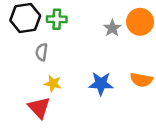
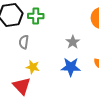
gray star: (112, 28) -> (73, 42), moved

